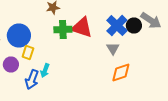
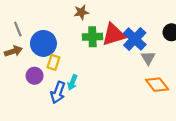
blue cross: (117, 26) -> (135, 39), moved
red triangle: (82, 28) -> (114, 35), turned -35
orange diamond: (121, 72) -> (157, 85), turned 70

